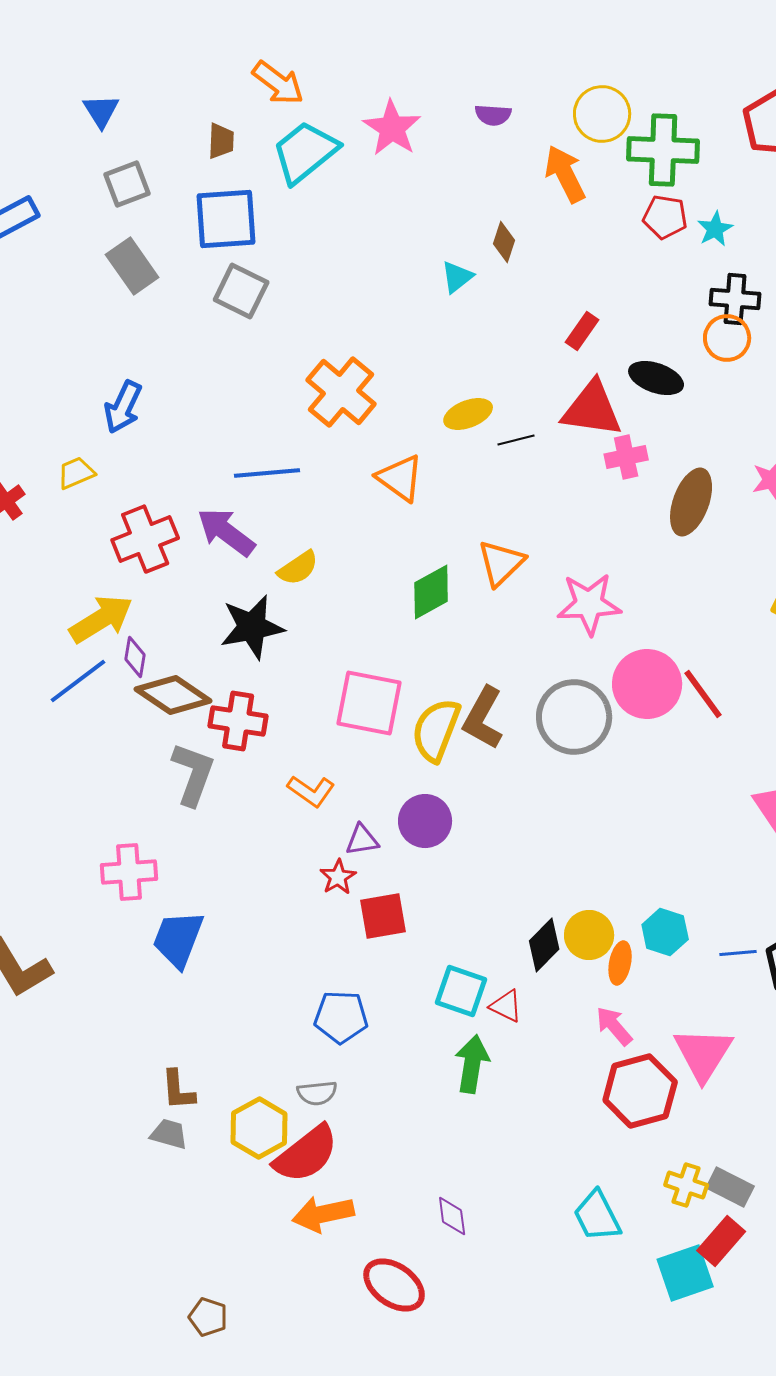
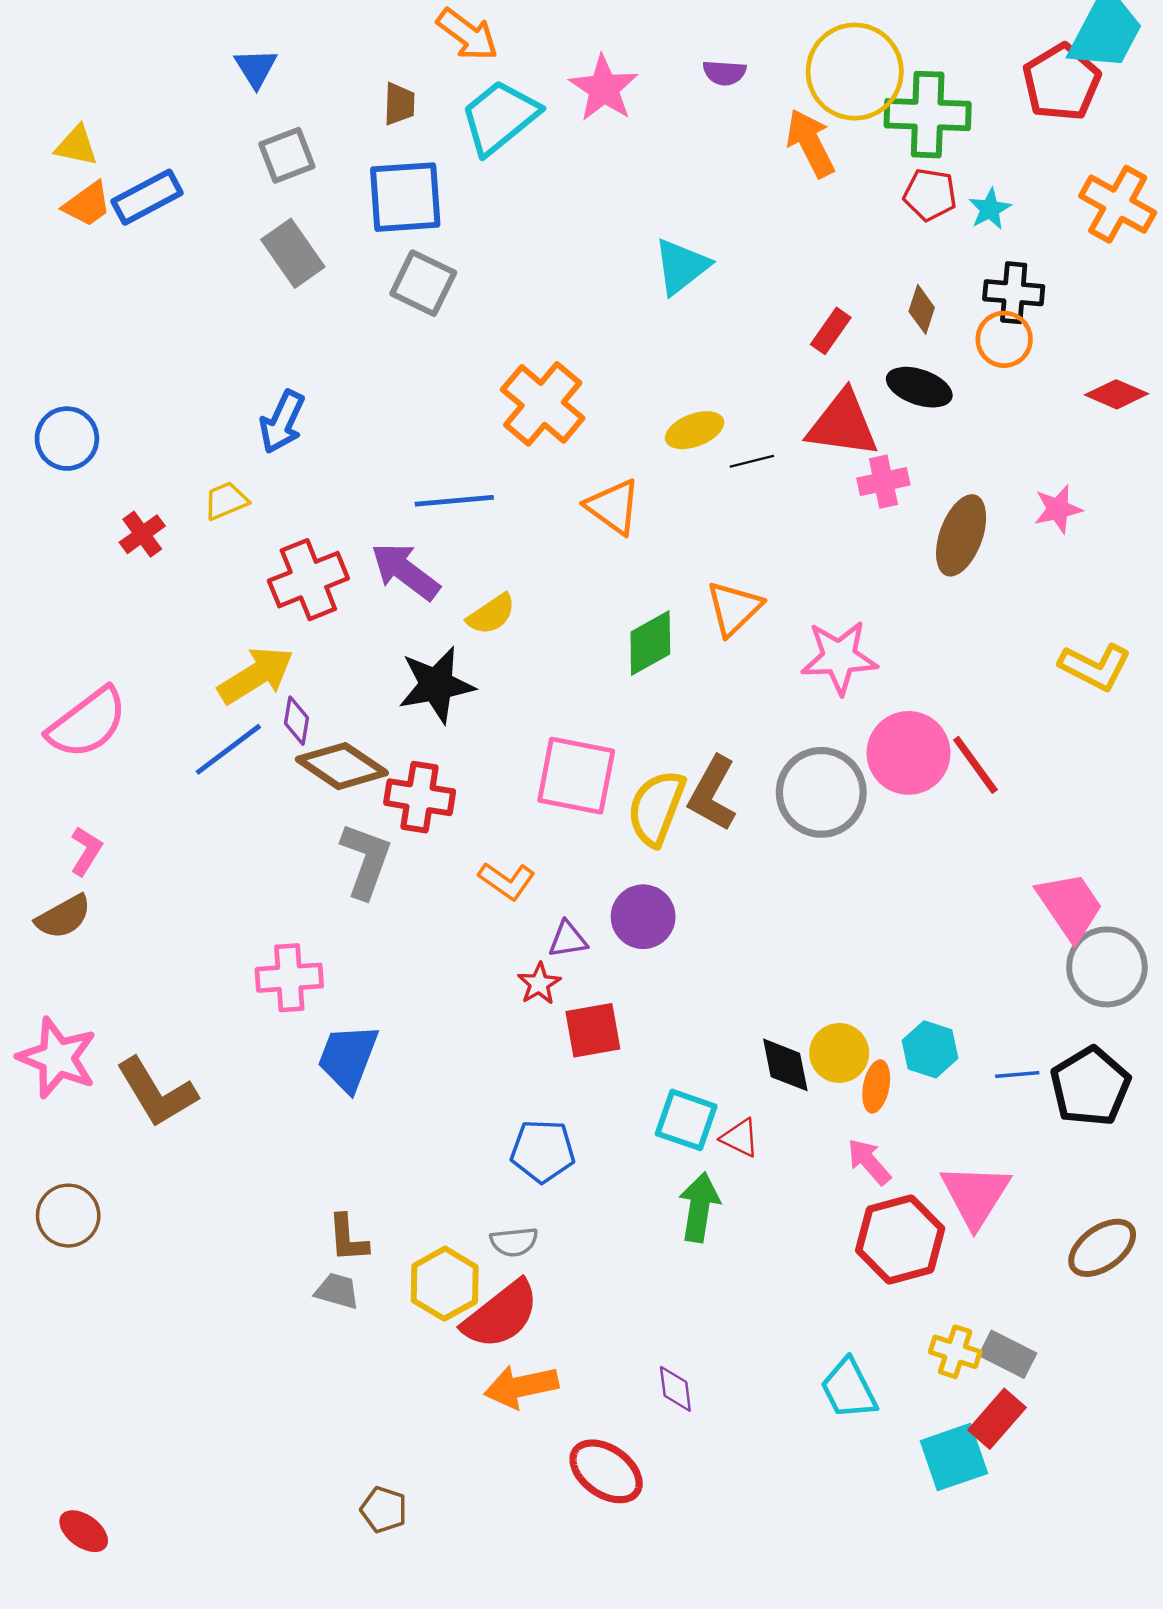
yellow circle: (602, 114) -> (855, 72), size x1.4
brown diamond: (504, 242) -> (922, 309), moved
cyan triangle: (457, 277) -> (681, 266), size x1.5
black diamond: (544, 945) -> (785, 1065), turned -56

